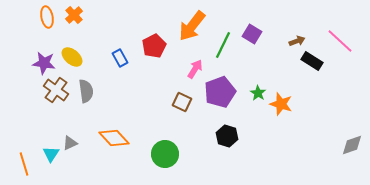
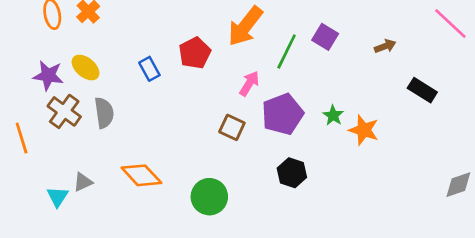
pink line: (340, 41) -> (450, 24), moved
black rectangle: (312, 61) -> (422, 90), moved
orange line: (24, 164) -> (22, 138), moved

